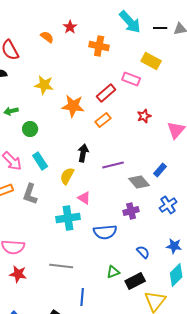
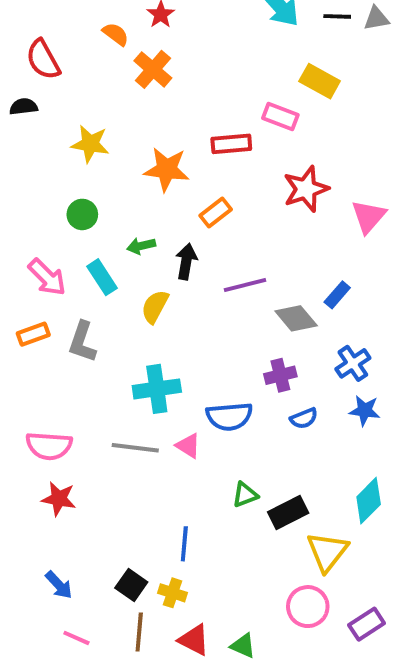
orange cross: (99, 46) -> (153, 69), moved, turned 30
yellow star: (44, 85) -> (90, 144), moved
red rectangle: (106, 93) -> (231, 144), turned 36
green arrow: (11, 111) -> (141, 246), moved
red star: (144, 116) -> (306, 189), size x1.6
orange rectangle: (103, 120) -> (216, 213), moved
pink triangle: (84, 198) -> (188, 446), moved
blue star: (174, 246) -> (365, 411), moved
blue semicircle: (143, 252) -> (304, 418), moved, turned 112
gray line: (61, 266) -> (135, 448), moved

